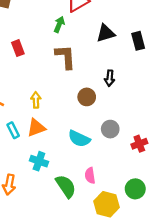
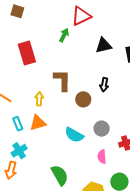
red rectangle: (18, 48) -> (27, 53), size x1.6
brown L-shape: (65, 57) -> (62, 80), moved
cyan cross: (39, 161) -> (19, 151), moved, turned 35
pink semicircle: (90, 176) -> (102, 157), moved

